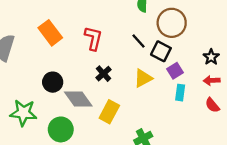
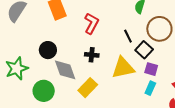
purple square: (175, 71) -> (151, 69), turned 32
black cross: (104, 74) -> (92, 55), turned 32
yellow triangle: (143, 78) -> (123, 68), size x1.4
green star: (23, 113) -> (17, 68), turned 30

